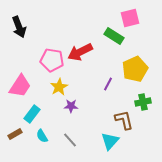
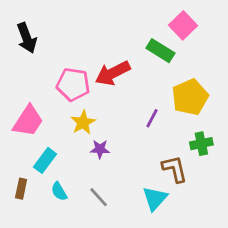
pink square: (130, 18) -> (183, 25), turned -30
brown rectangle: (15, 134) -> (21, 189), turned -48

